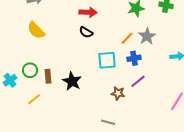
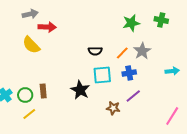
red arrow: (88, 12) -> (47, 27), moved
black semicircle: (86, 32) -> (95, 51), moved, turned -32
green circle: (30, 70) -> (25, 95), moved
black star: (72, 81) -> (80, 90), moved

